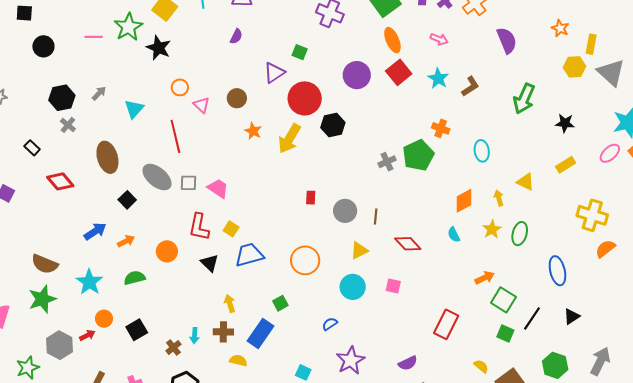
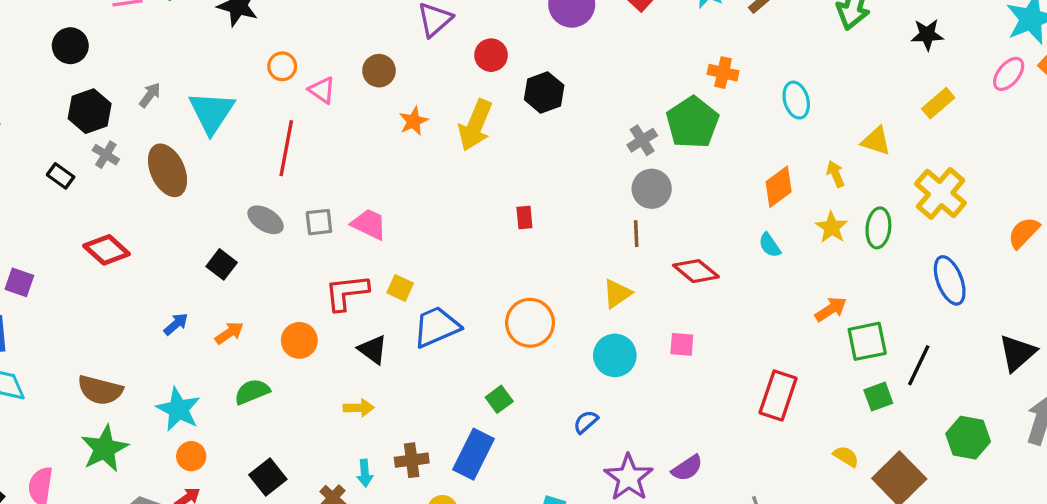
black circle: (43, 46) -> (70, 46), moved
red circle: (305, 98) -> (491, 55), size x0.6
cyan triangle: (134, 109) -> (212, 112), size x1.4
orange star: (253, 131) -> (414, 121), turned 30
red line: (175, 136) -> (286, 148), turned 32
black rectangle: (32, 148) -> (61, 176), moved
brown ellipse: (107, 157) -> (168, 170), moved
gray ellipse: (157, 177) -> (266, 220), size x0.7
gray circle: (345, 211) -> (652, 189), moved
yellow cross: (592, 215) -> (941, 193), moved, turned 32
red L-shape: (199, 227) -> (347, 292), turned 80
blue arrow: (95, 231) -> (176, 324), size x0.7
green square: (503, 300) -> (867, 341), turned -35
yellow arrow: (230, 303) -> (359, 408), moved, turned 114
black triangle: (572, 316) -> (1017, 353), moved, size x1.4
orange circle: (104, 319) -> (191, 456), moved
green square: (505, 334) -> (878, 397), turned -36
purple semicircle: (408, 363) -> (687, 468), moved

